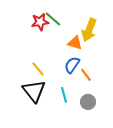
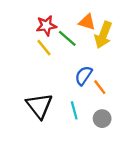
green line: (53, 19) -> (67, 38), moved
orange triangle: (75, 43) -> (87, 22), moved
yellow line: (38, 69) -> (44, 48), moved

